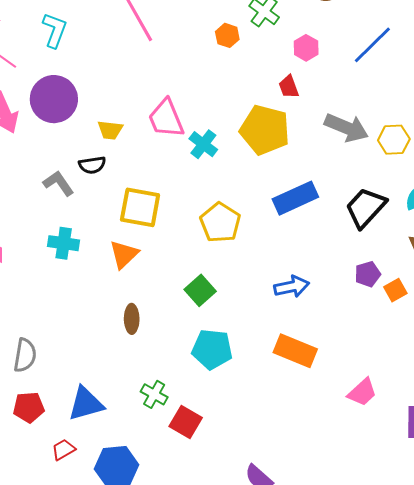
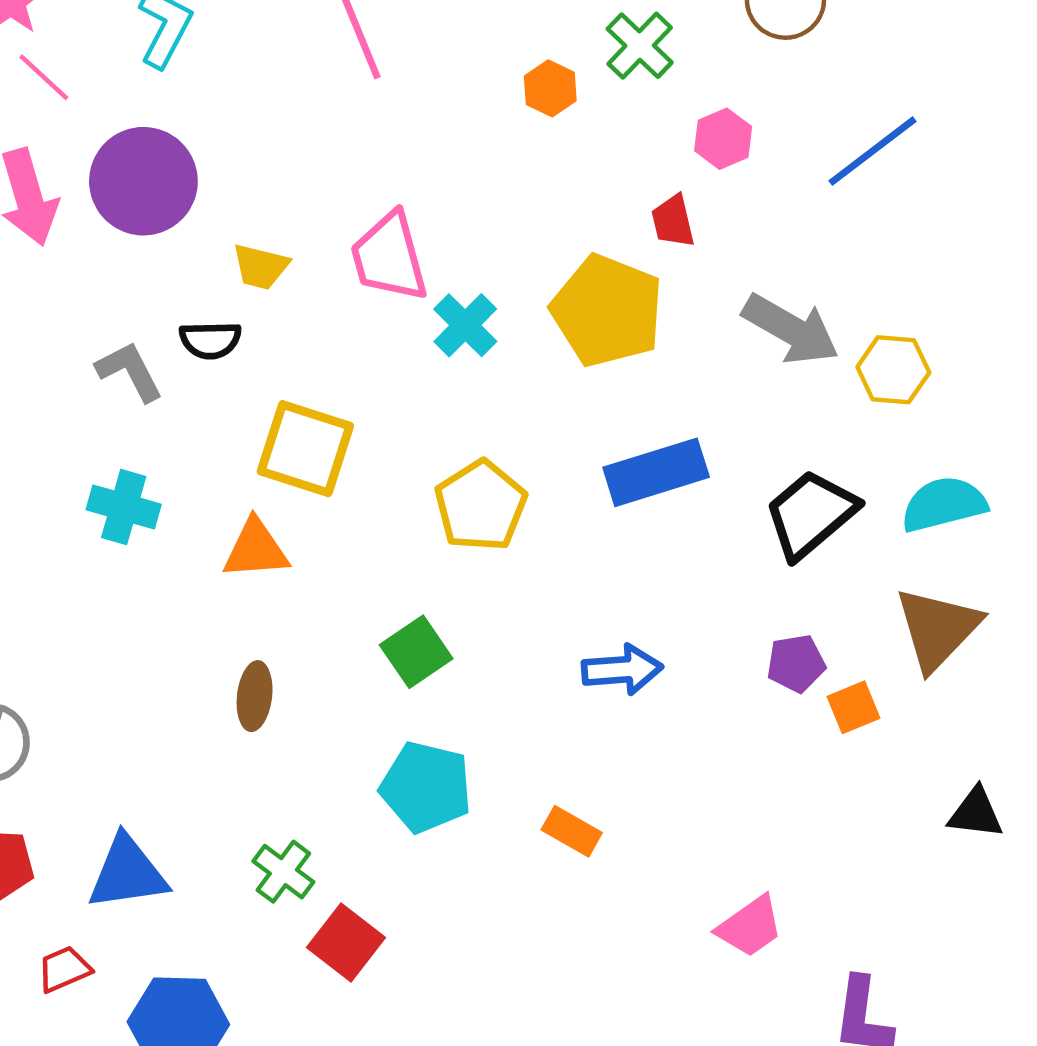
orange triangle: (124, 254) -> (256, 549), turned 32
orange rectangle: (295, 351) -> (572, 831), moved, size x0.6

